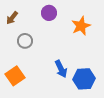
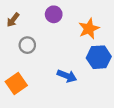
blue arrow: (61, 69) -> (67, 76), turned -42
blue hexagon: (84, 79) -> (99, 57), moved

